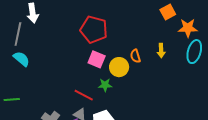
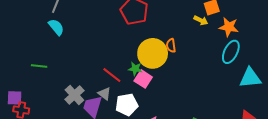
yellow arrow: (161, 51) -> (201, 20), moved, turned -72
pink square: (97, 59) -> (143, 79), moved
yellow circle: (119, 67) -> (153, 53), size x1.5

